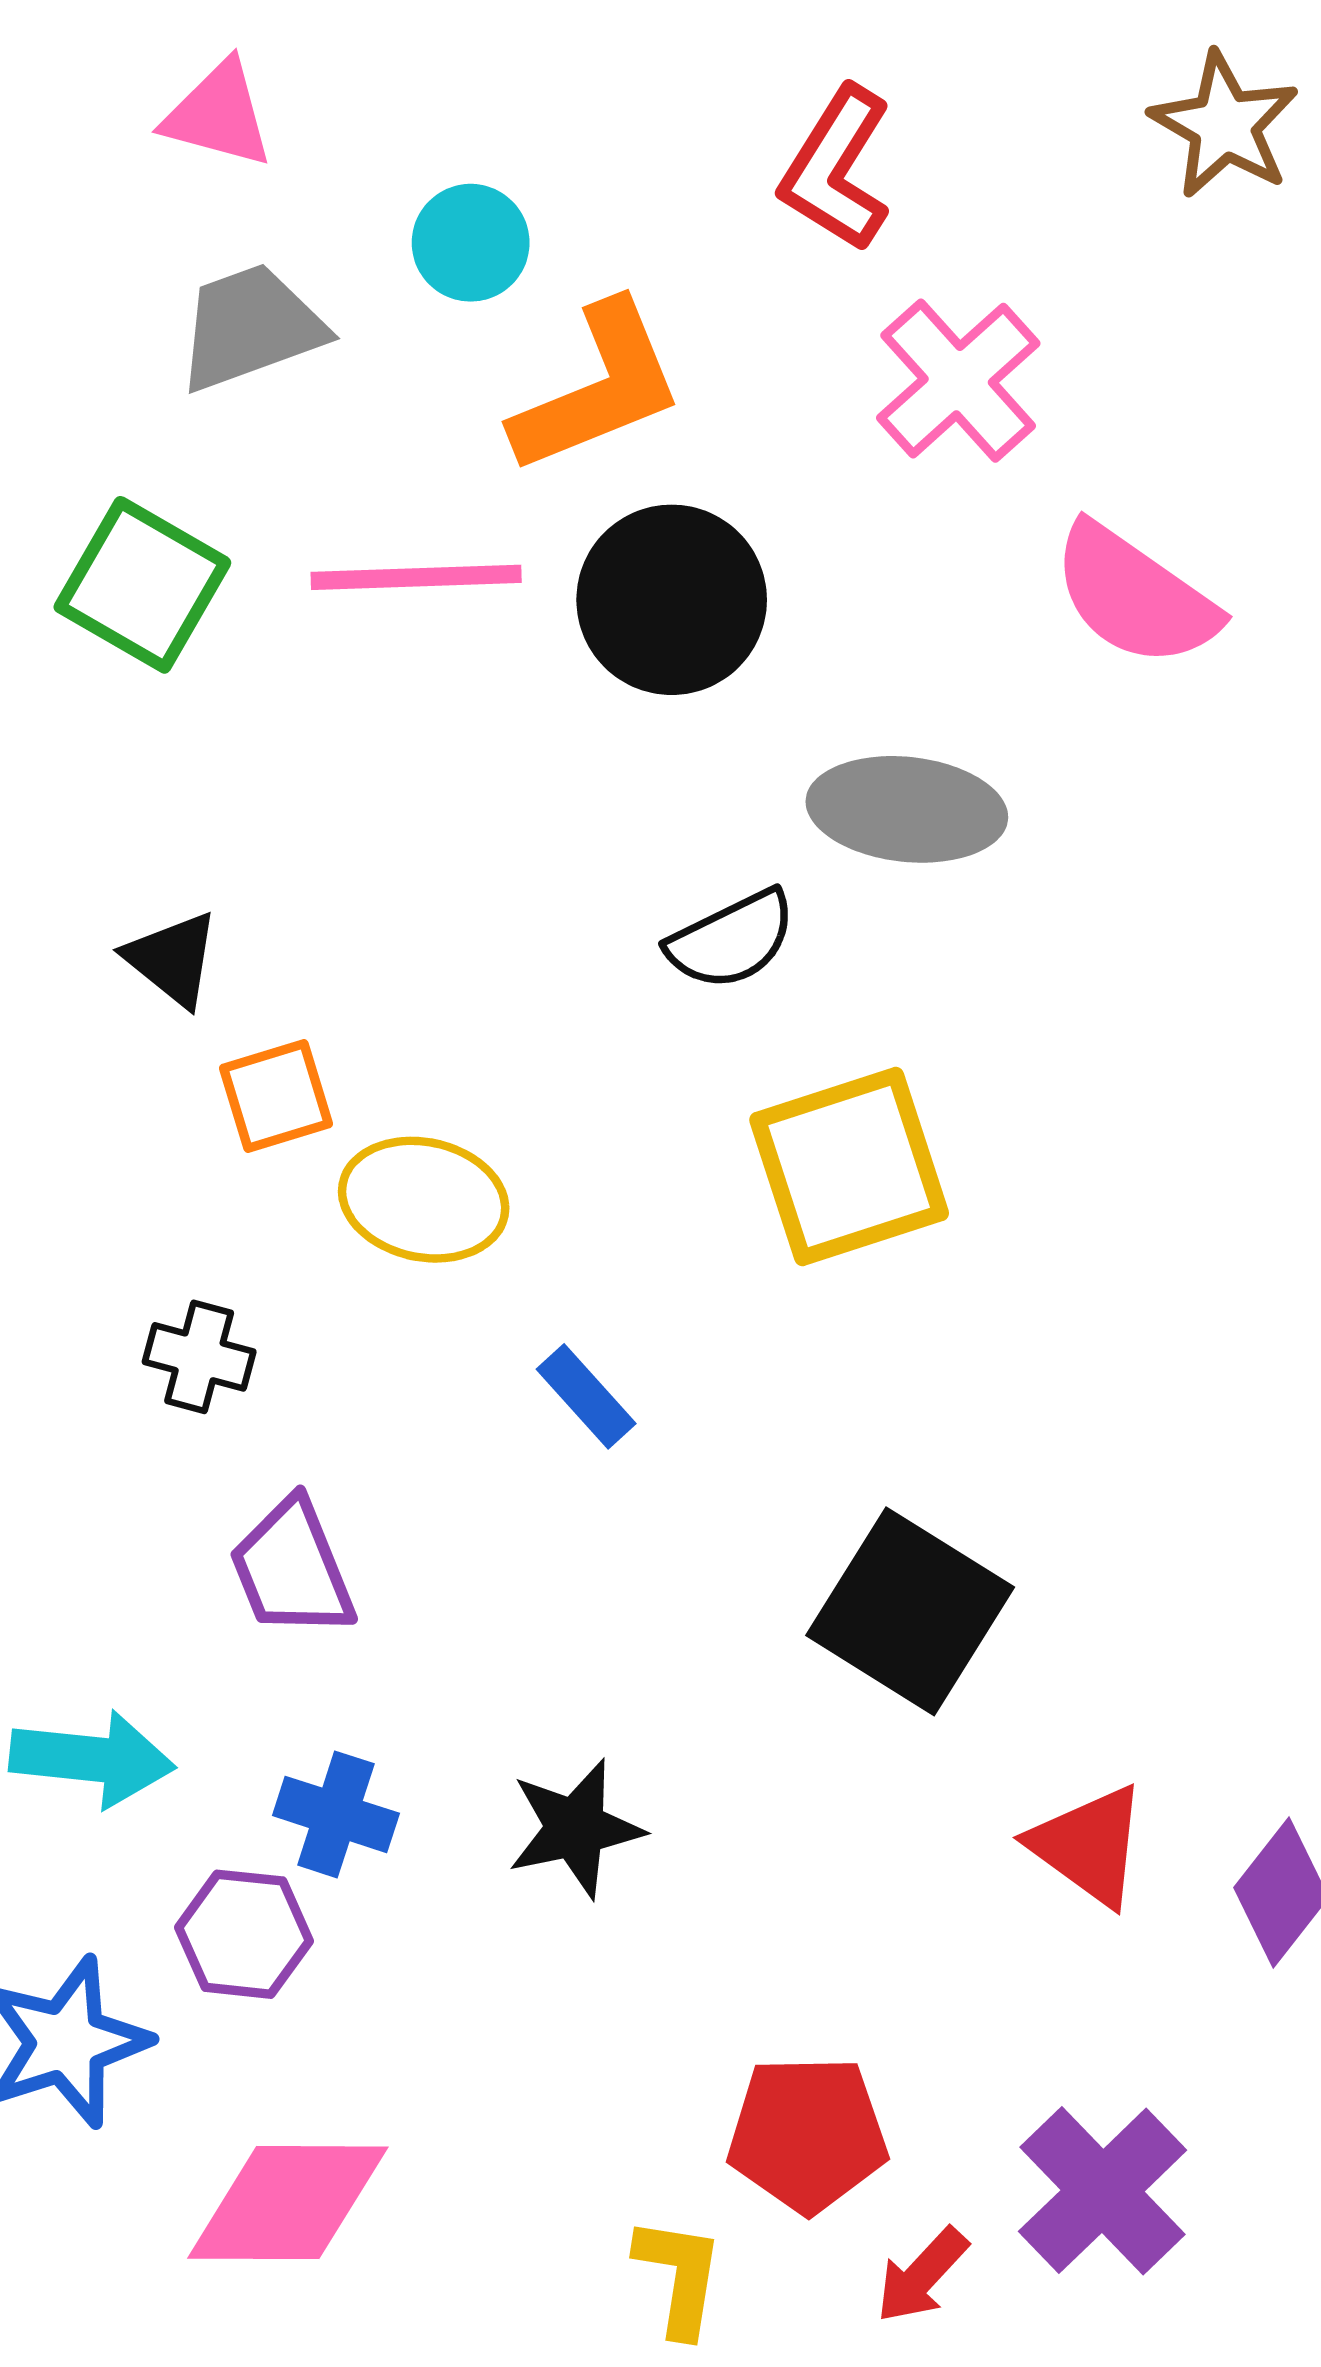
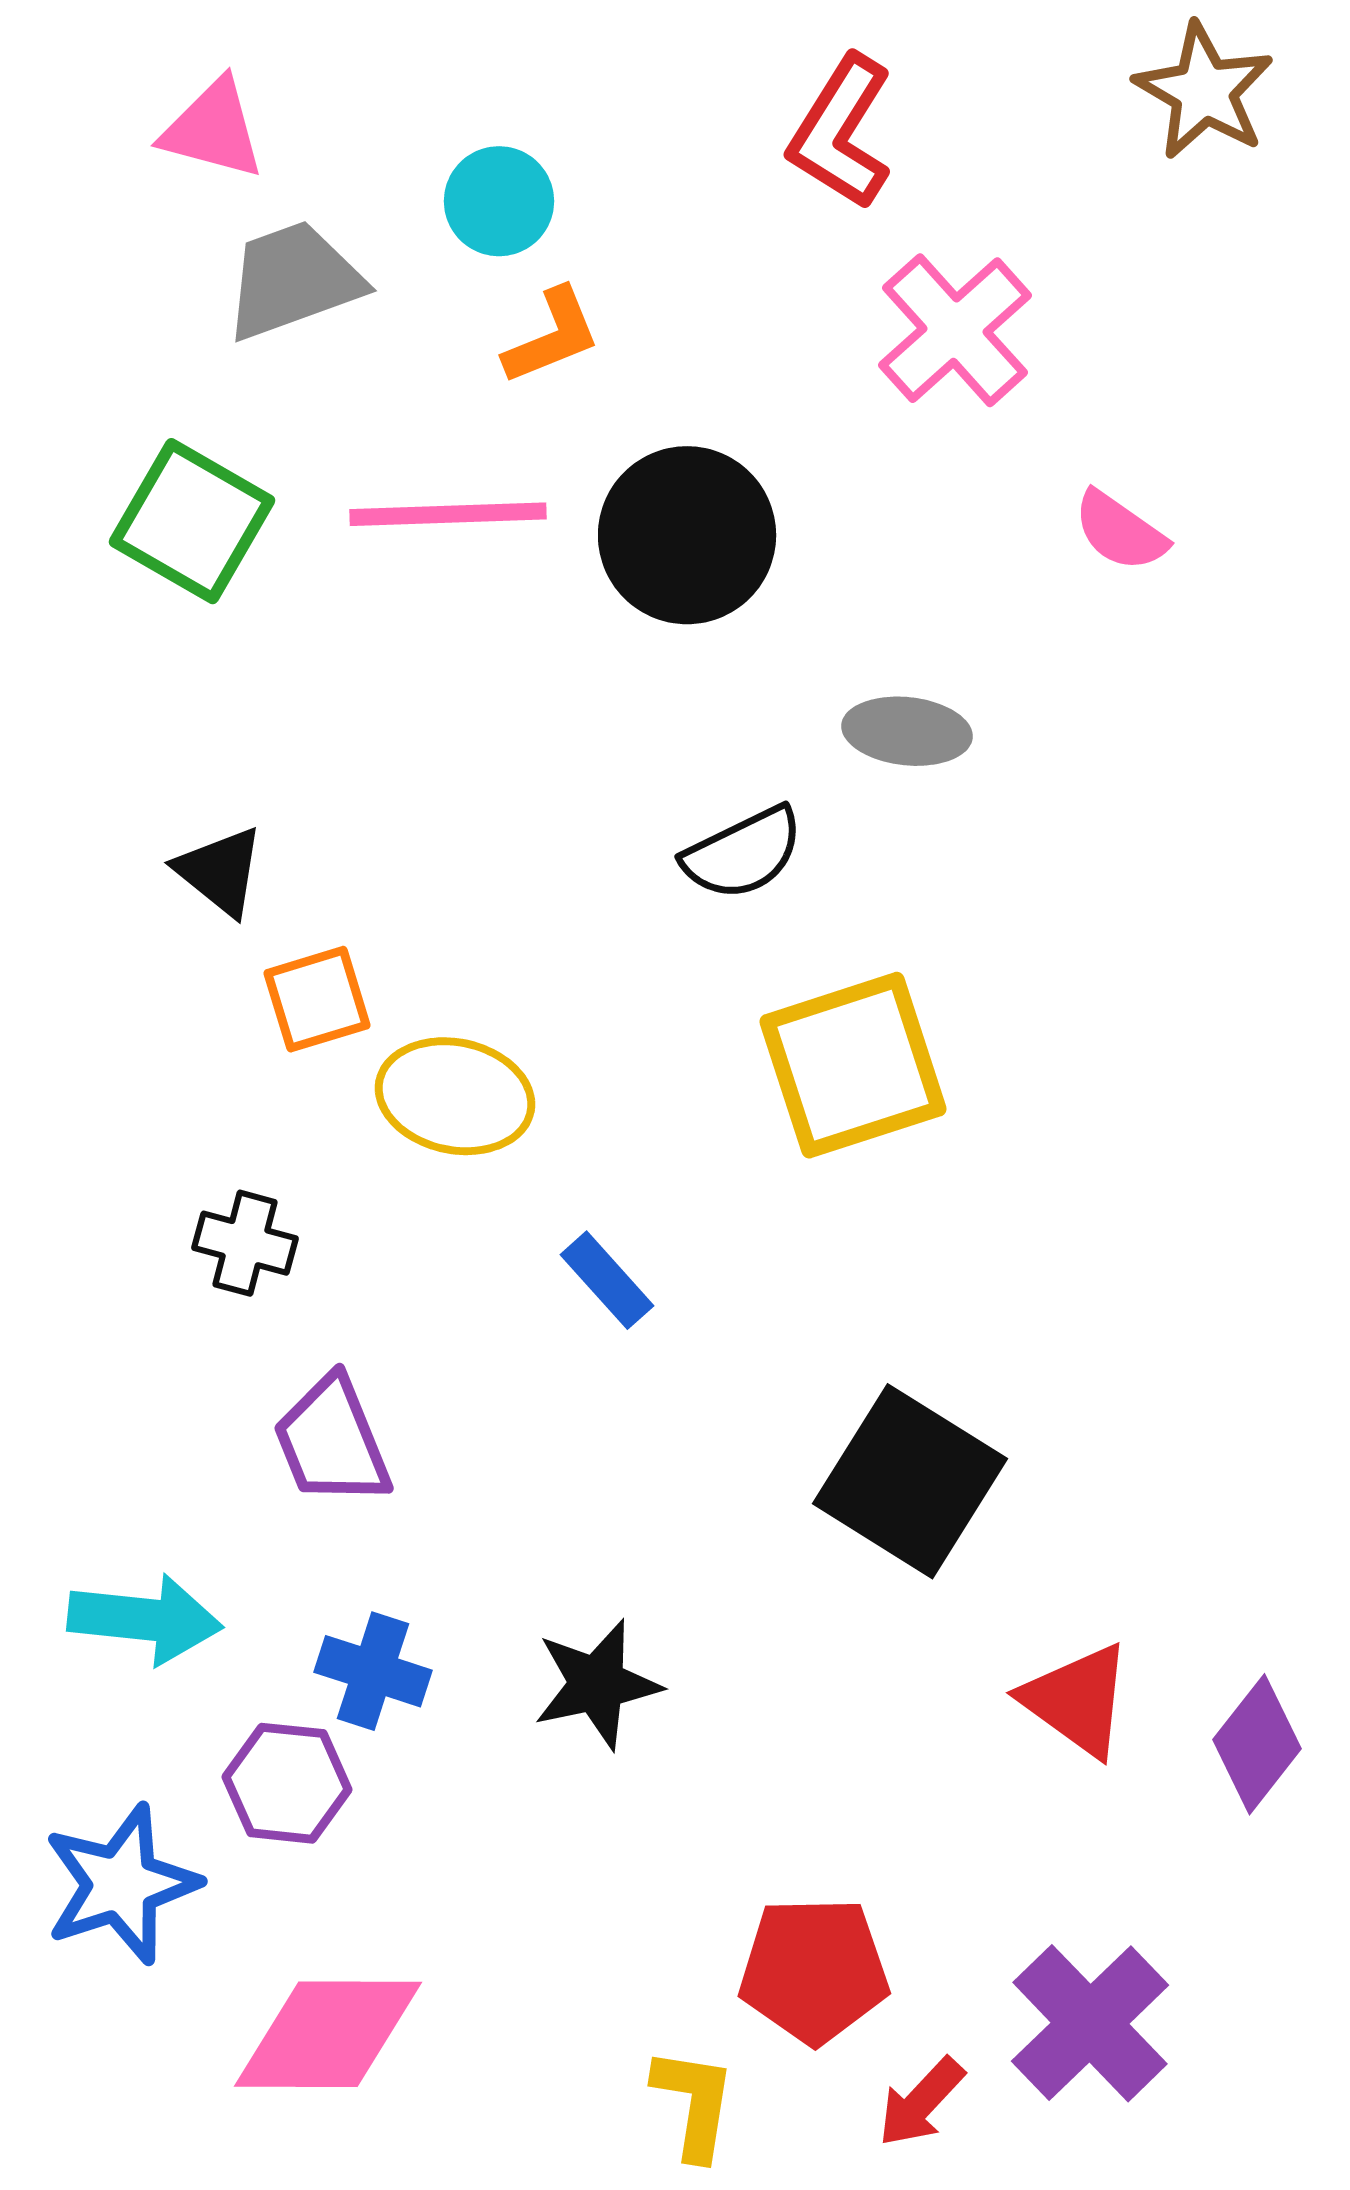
pink triangle: (218, 114) -> (213, 129), moved
orange L-shape: (598, 388) -> (552, 336), moved, size x0.6
pink semicircle: (1135, 596) -> (1120, 531), size x0.6
gray ellipse: (907, 809) -> (907, 731), size x0.7

